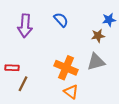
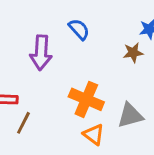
purple arrow: (25, 26) -> (41, 53), moved
gray triangle: (96, 62) -> (130, 115), moved

